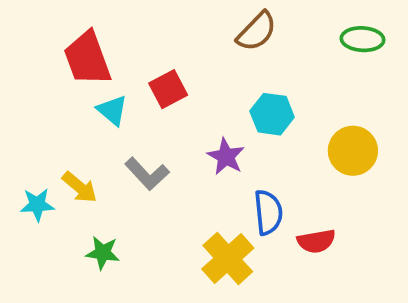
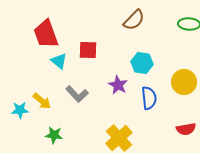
red square: (168, 89) -> (88, 50), turned 30
blue semicircle: (268, 212) -> (149, 98), moved
red semicircle: (316, 241) -> (186, 129), moved

